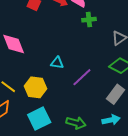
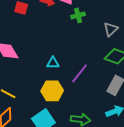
yellow hexagon: (36, 87) -> (52, 91), moved

